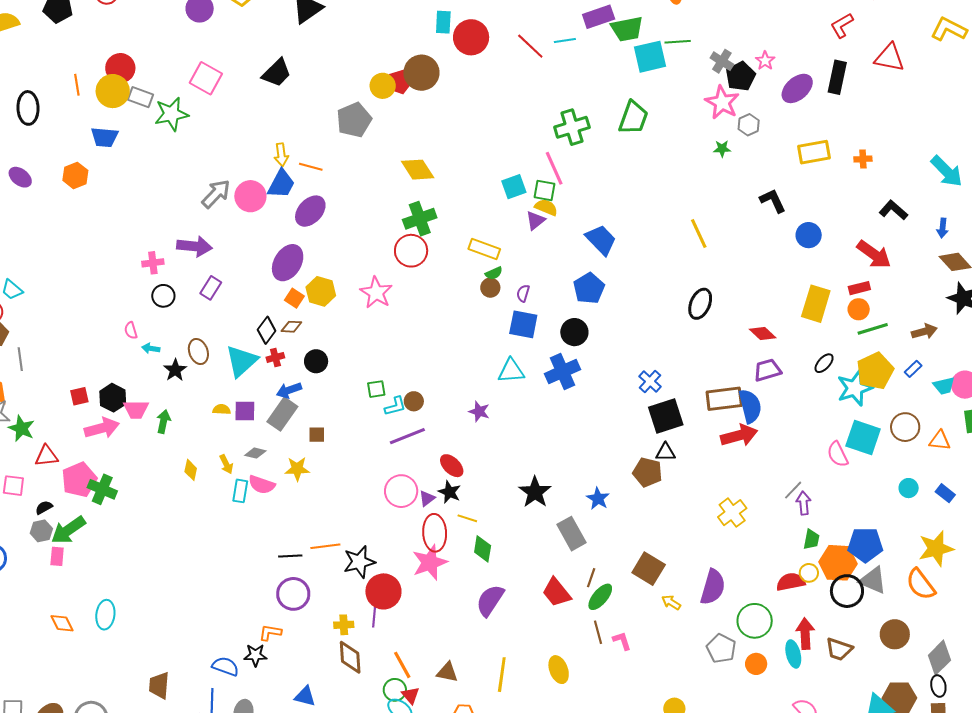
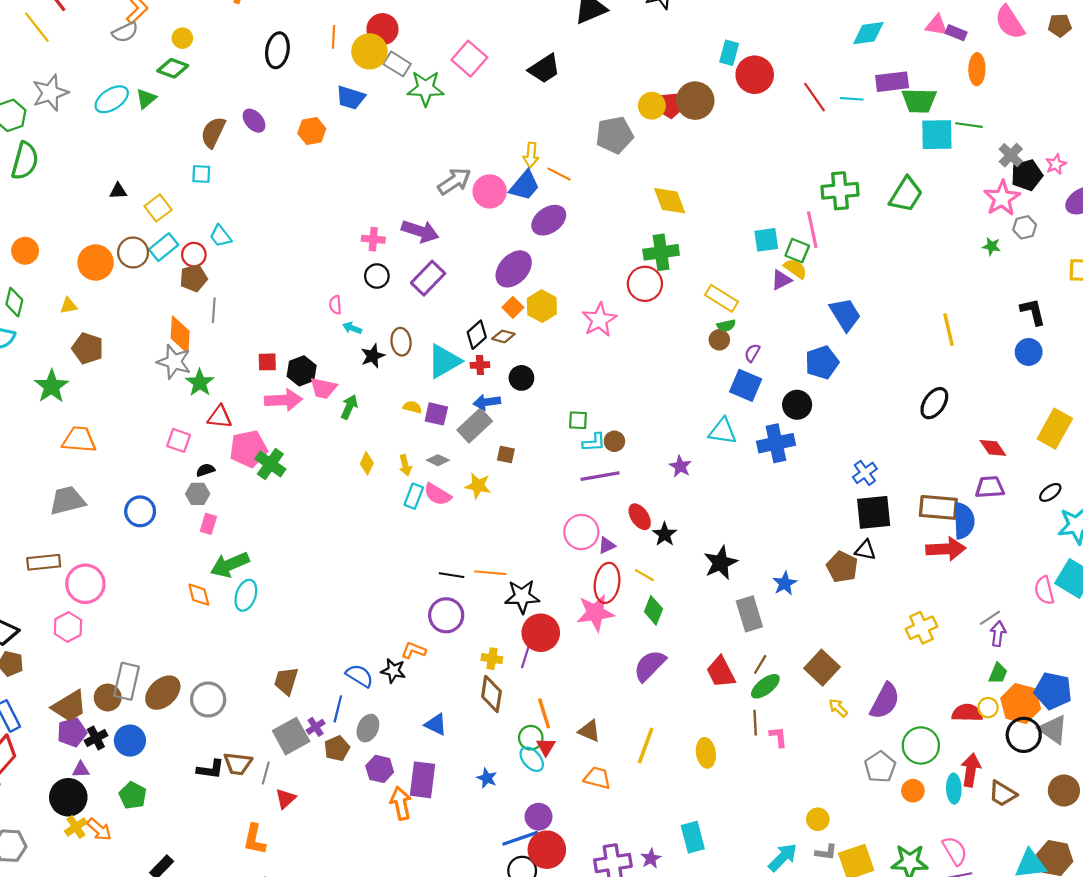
blue circle: (809, 235) -> (1029, 352), moved
purple rectangle: (211, 288) -> (428, 278), size x1.4
black star: (449, 492) -> (665, 534), moved
green arrow: (68, 530) -> (230, 565), moved

